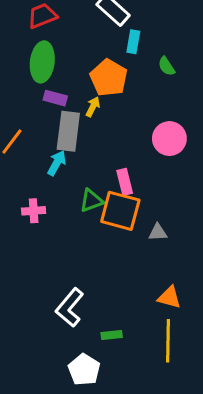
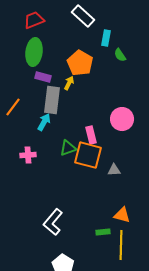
cyan rectangle: (133, 42) -> (106, 38), moved
pink circle: (169, 139) -> (122, 119), moved
green rectangle: (112, 335) -> (103, 232), moved

